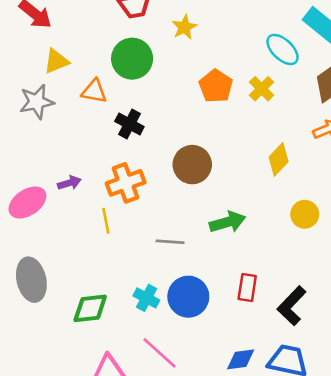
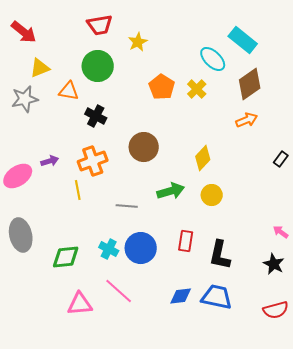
yellow diamond: (279, 159) -> (203, 158), moved
yellow circle: (305, 214) -> (212, 195), moved
black L-shape: (292, 306) -> (220, 255), turned -32

